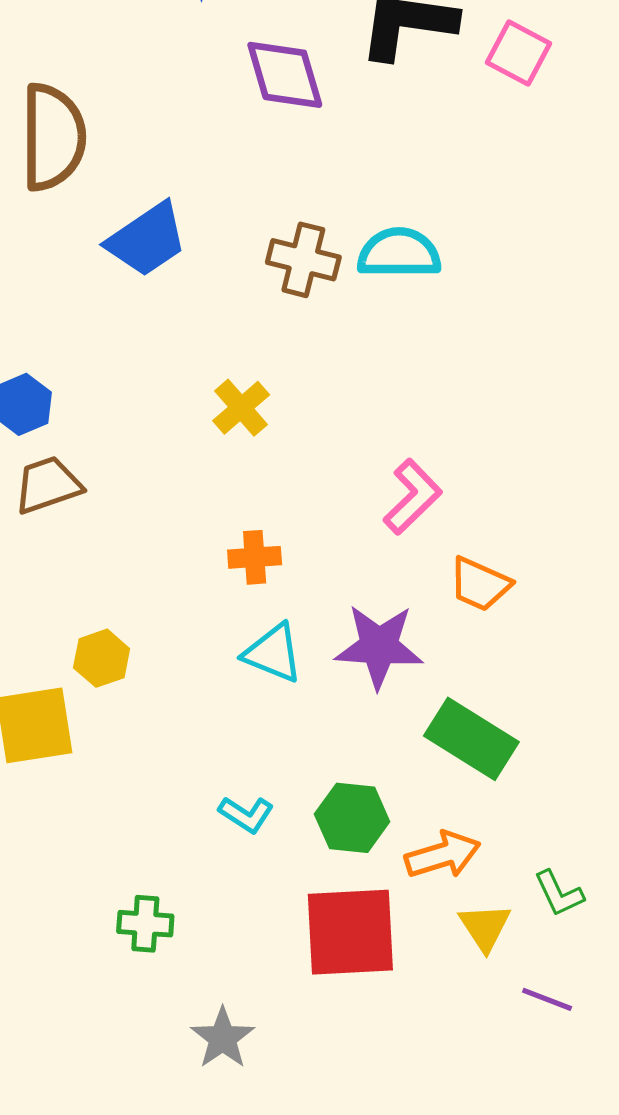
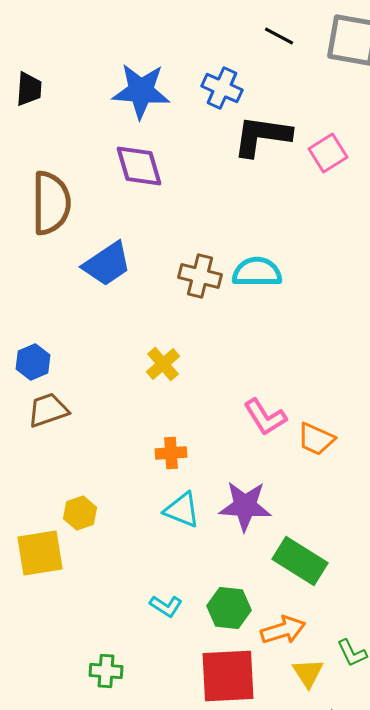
pink square: (518, 53) -> (328, 153), turned 30
purple diamond: (285, 75) -> (139, 166), moved
pink L-shape: (413, 497) -> (265, 417), turned 102
orange trapezoid: (480, 584) -> (316, 439), moved

